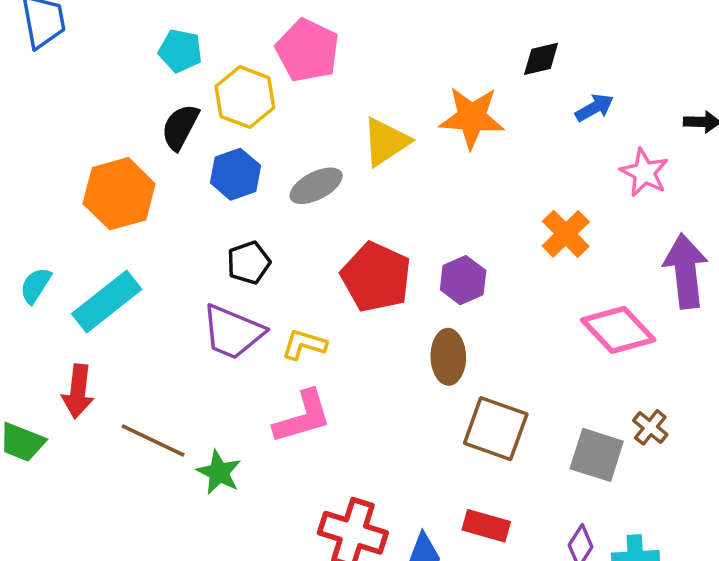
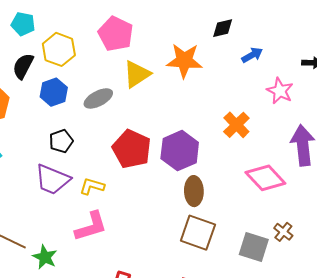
pink pentagon: (308, 50) -> (116, 34), moved
purple hexagon: (463, 280) -> (180, 151), size x1.5
brown ellipse: (448, 357) -> (194, 191), moved

